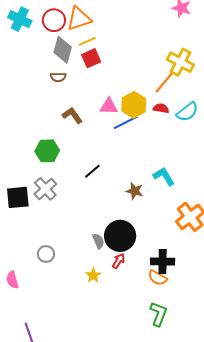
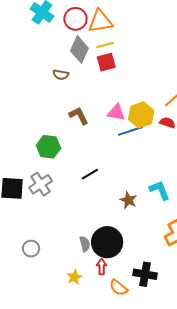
brown semicircle: (58, 77) -> (61, 75), moved
red arrow: (118, 261) -> (102, 267), turned -42
orange semicircle: (157, 278) -> (119, 288), moved

